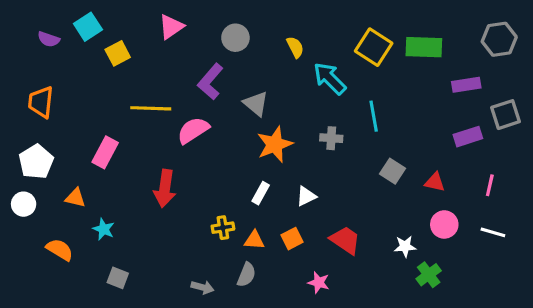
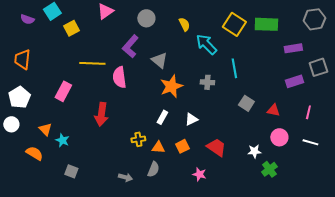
pink semicircle: (193, 130) -> (119, 77), turned -65
orange triangle: (75, 198) -> (45, 129), moved, turned 32

